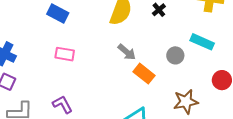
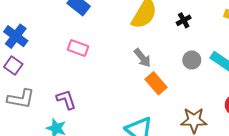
gray circle: (175, 55) -> (192, 60), moved

